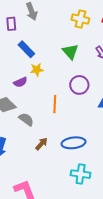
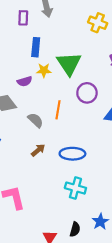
blue rectangle: (26, 49) -> (36, 47), turned 42
green triangle: (70, 52) -> (69, 64), moved, size x1.4
gray semicircle: (26, 119) -> (35, 120), moved

